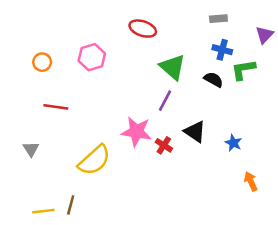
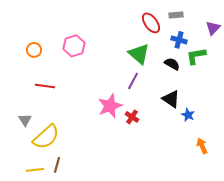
red ellipse: (143, 29) -> (151, 23), moved, turned 35
pink star: (137, 132) -> (110, 106), turned -30
black triangle: (195, 132) -> (171, 99), moved
yellow semicircle: (94, 160) -> (46, 137), moved

